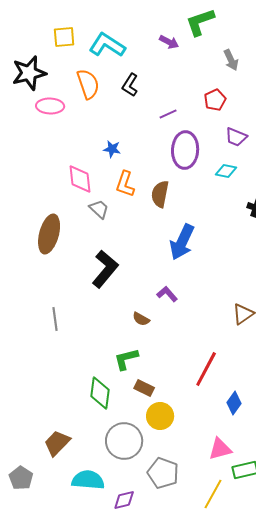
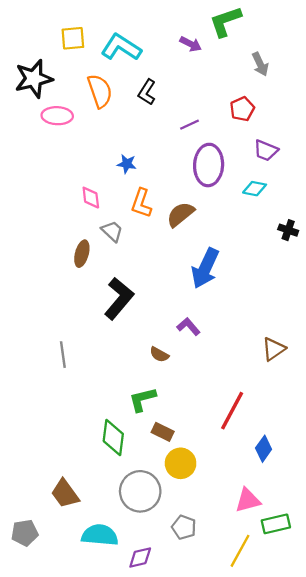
pink diamond: (80, 179) -> (91, 198), size x0.7
brown semicircle: (160, 194) -> (181, 214), turned 40
brown ellipse: (49, 234) -> (82, 254), moved, size x0.6
brown trapezoid: (57, 443) -> (65, 494), turned -80
gray pentagon: (163, 473) -> (184, 527), size x0.7
gray pentagon: (21, 478) -> (25, 533), turned 30

